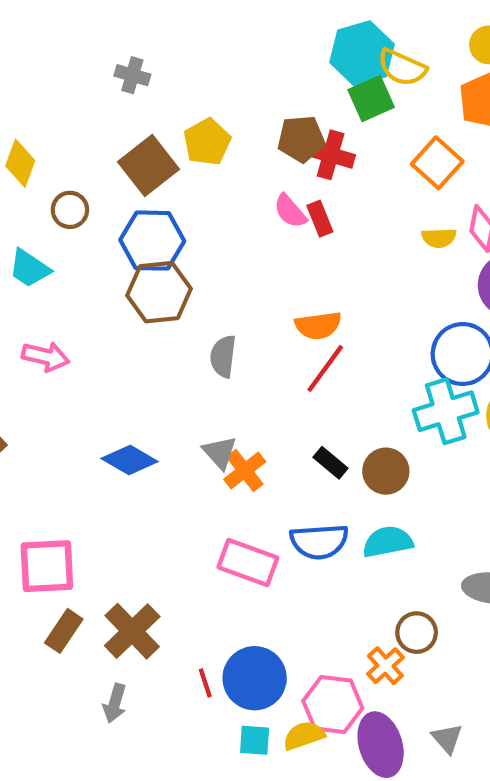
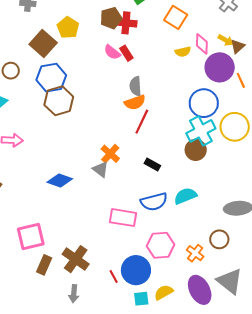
gray semicircle: (223, 356) -> (135, 86), moved
orange cross: (245, 470) -> (110, 154), moved
brown circle: (386, 471) -> (196, 150), moved
brown circle: (417, 633) -> (219, 239), moved
pink hexagon: (333, 704) -> (161, 245), moved
gray triangle: (447, 738) -> (230, 281), size x1.8

